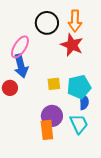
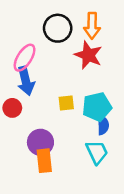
purple circle: (52, 116) -> (40, 142), moved
orange rectangle: (47, 130) -> (44, 161), moved

